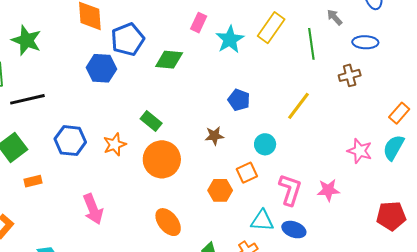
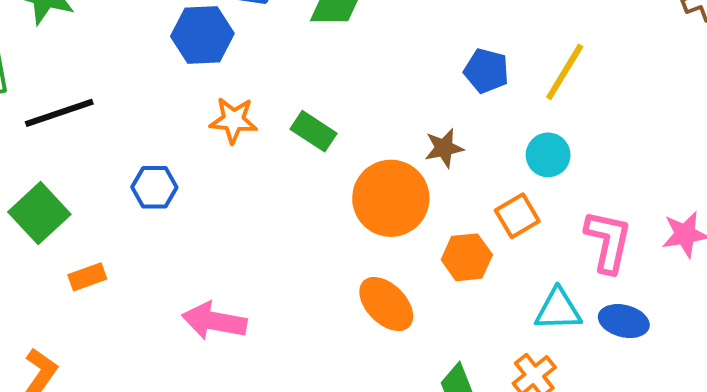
yellow line: (299, 106) -> (565, 72), moved
blue hexagon: (70, 141) -> (154, 187), size x0.7
orange star: (115, 145) -> (233, 120), moved, turned 30
orange circle: (162, 159) -> (391, 198), moved
pink arrow: (93, 209) -> (214, 321), turned 128
orange ellipse: (168, 222) -> (386, 304), moved

